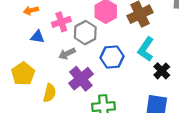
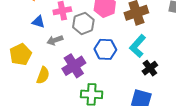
gray arrow: (67, 54) -> (55, 40), moved

